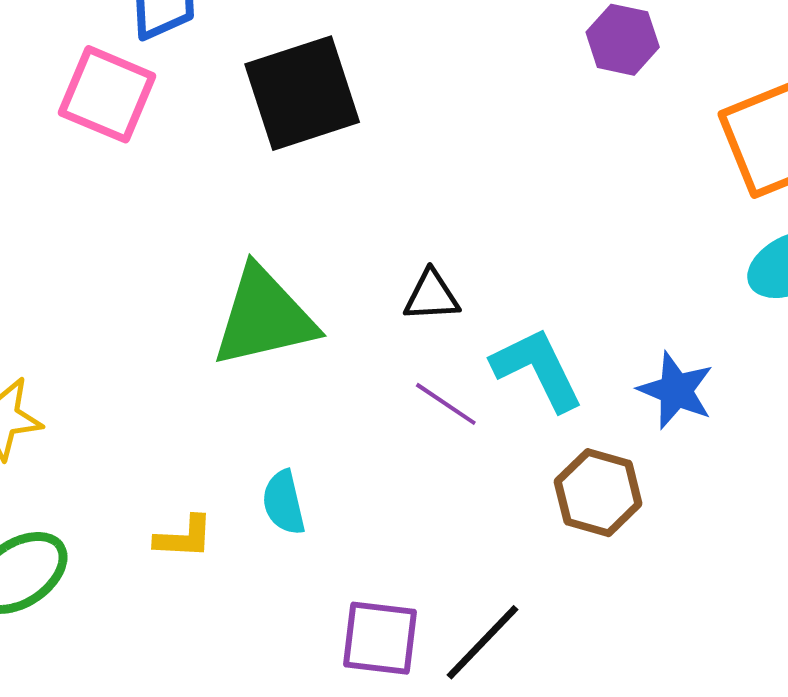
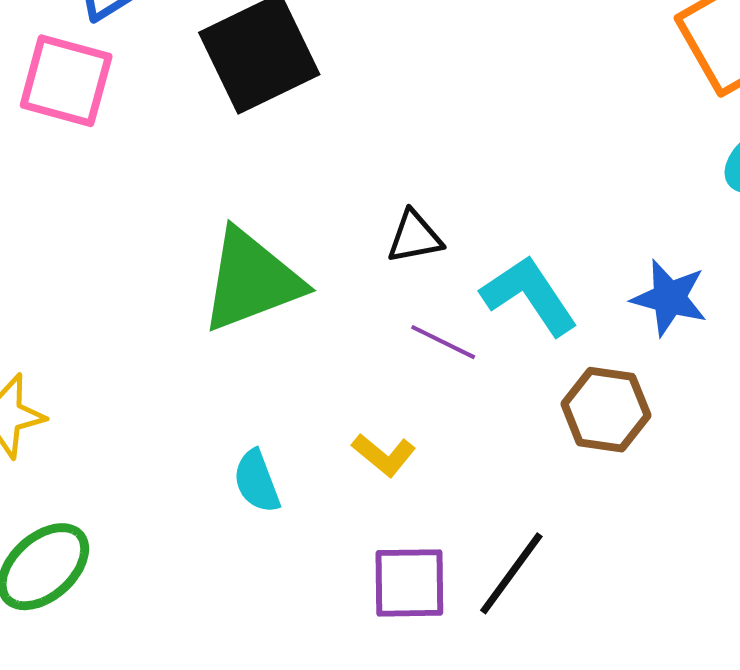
cyan semicircle: (284, 503) -> (257, 481), moved
yellow L-shape: (184, 537) -> (384, 455), moved, turned 44

